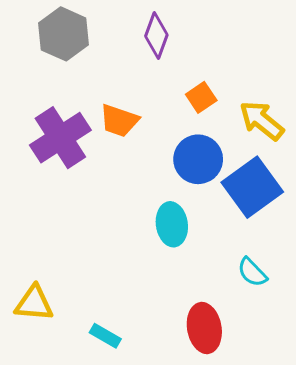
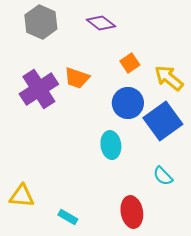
purple diamond: (156, 35) -> (101, 23), turned -72

